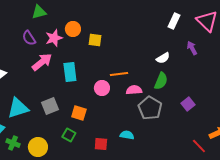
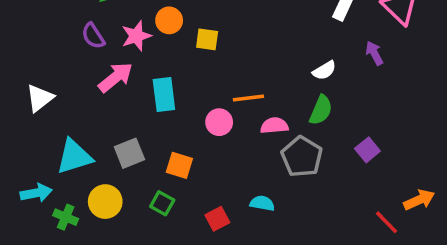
red square: (101, 144) -> (217, 219), turned -32
yellow circle: (38, 147) -> (105, 202), moved

